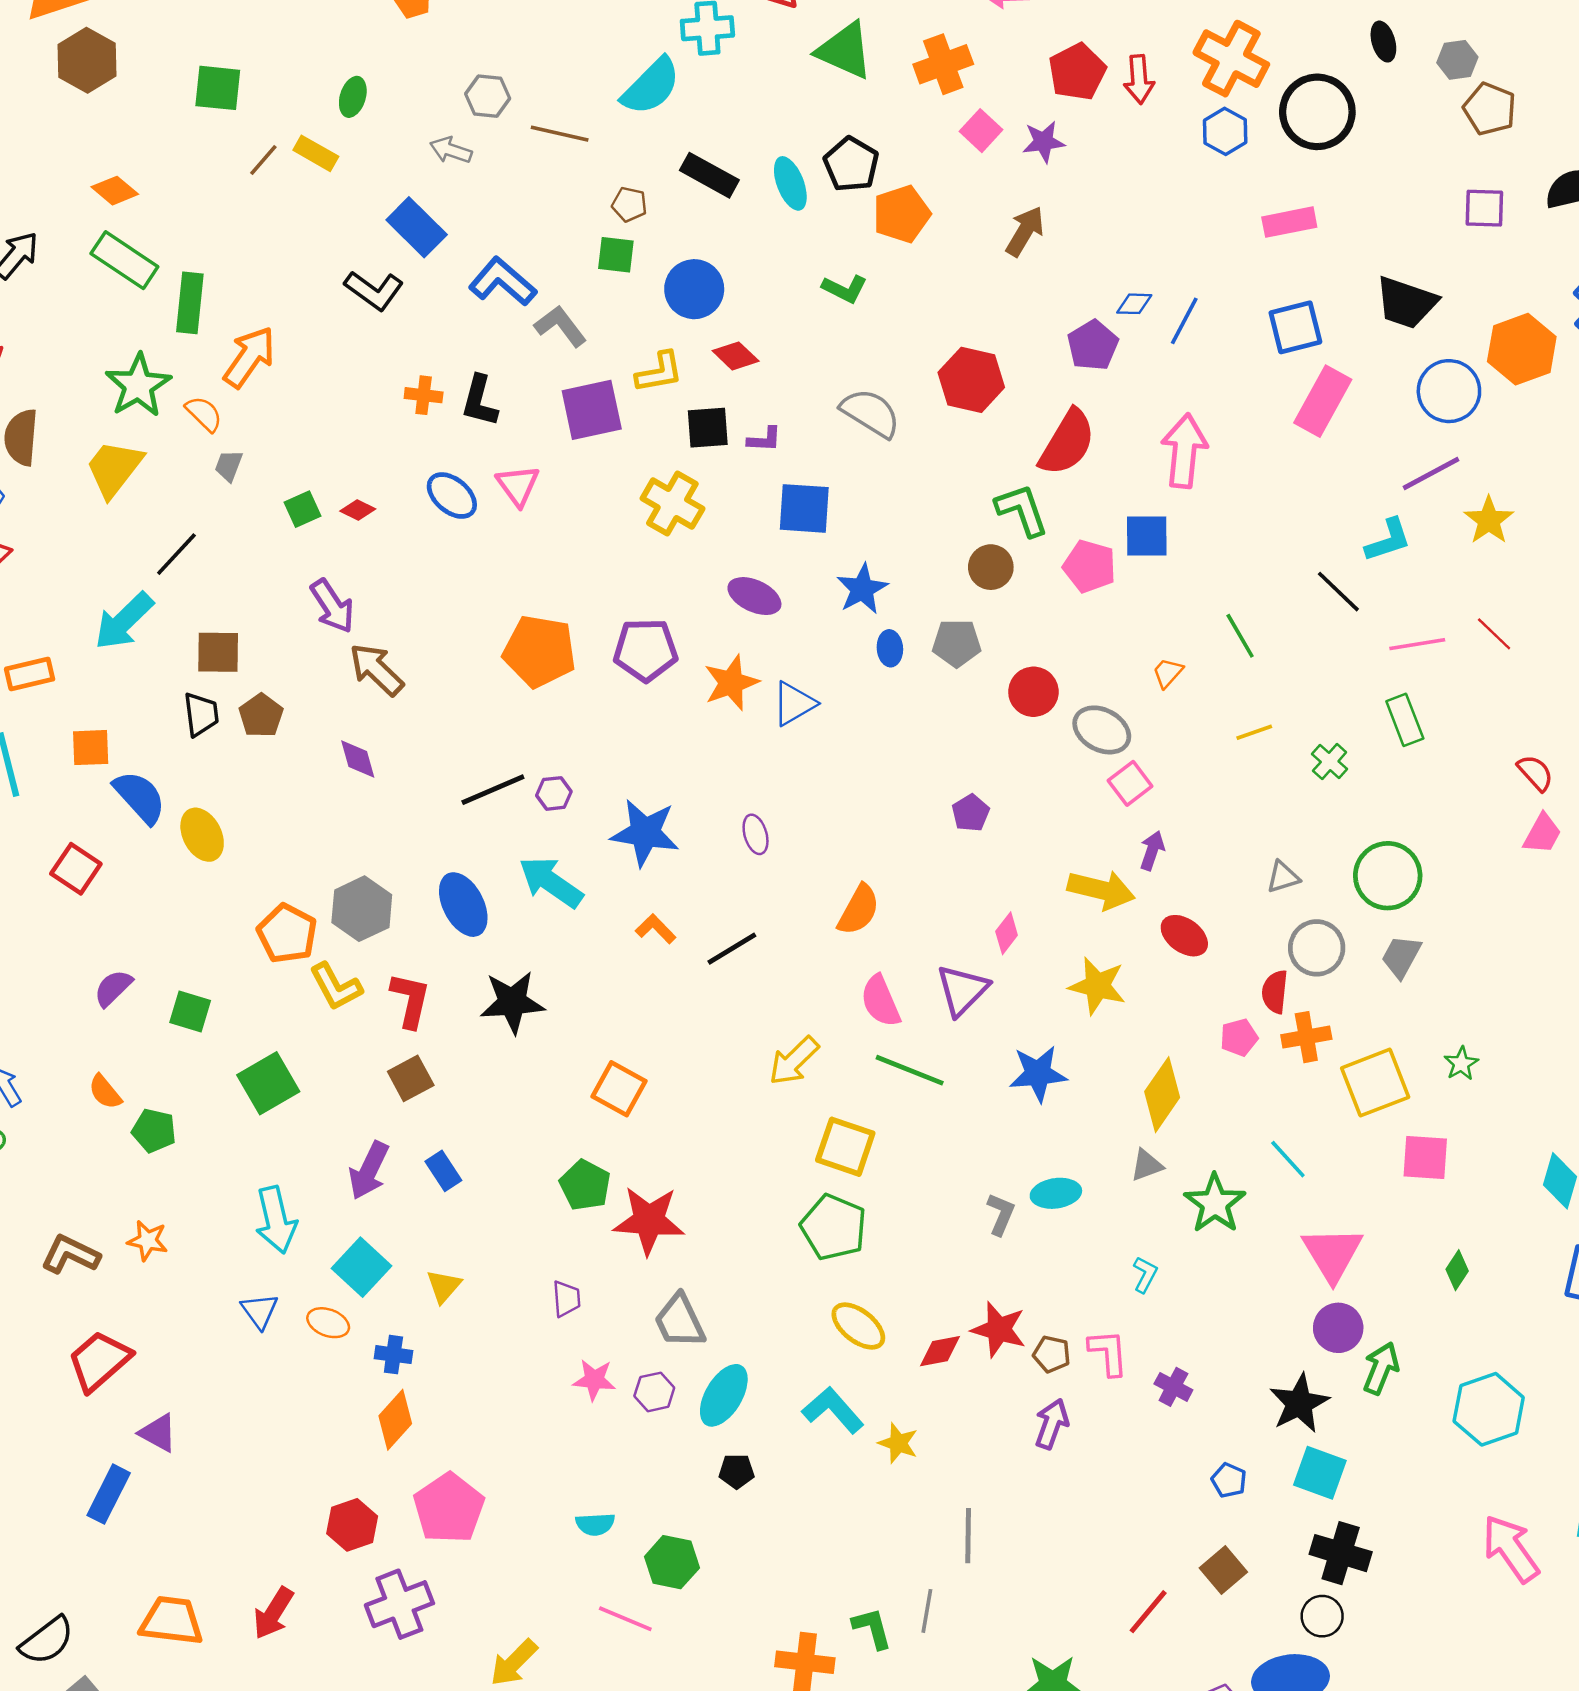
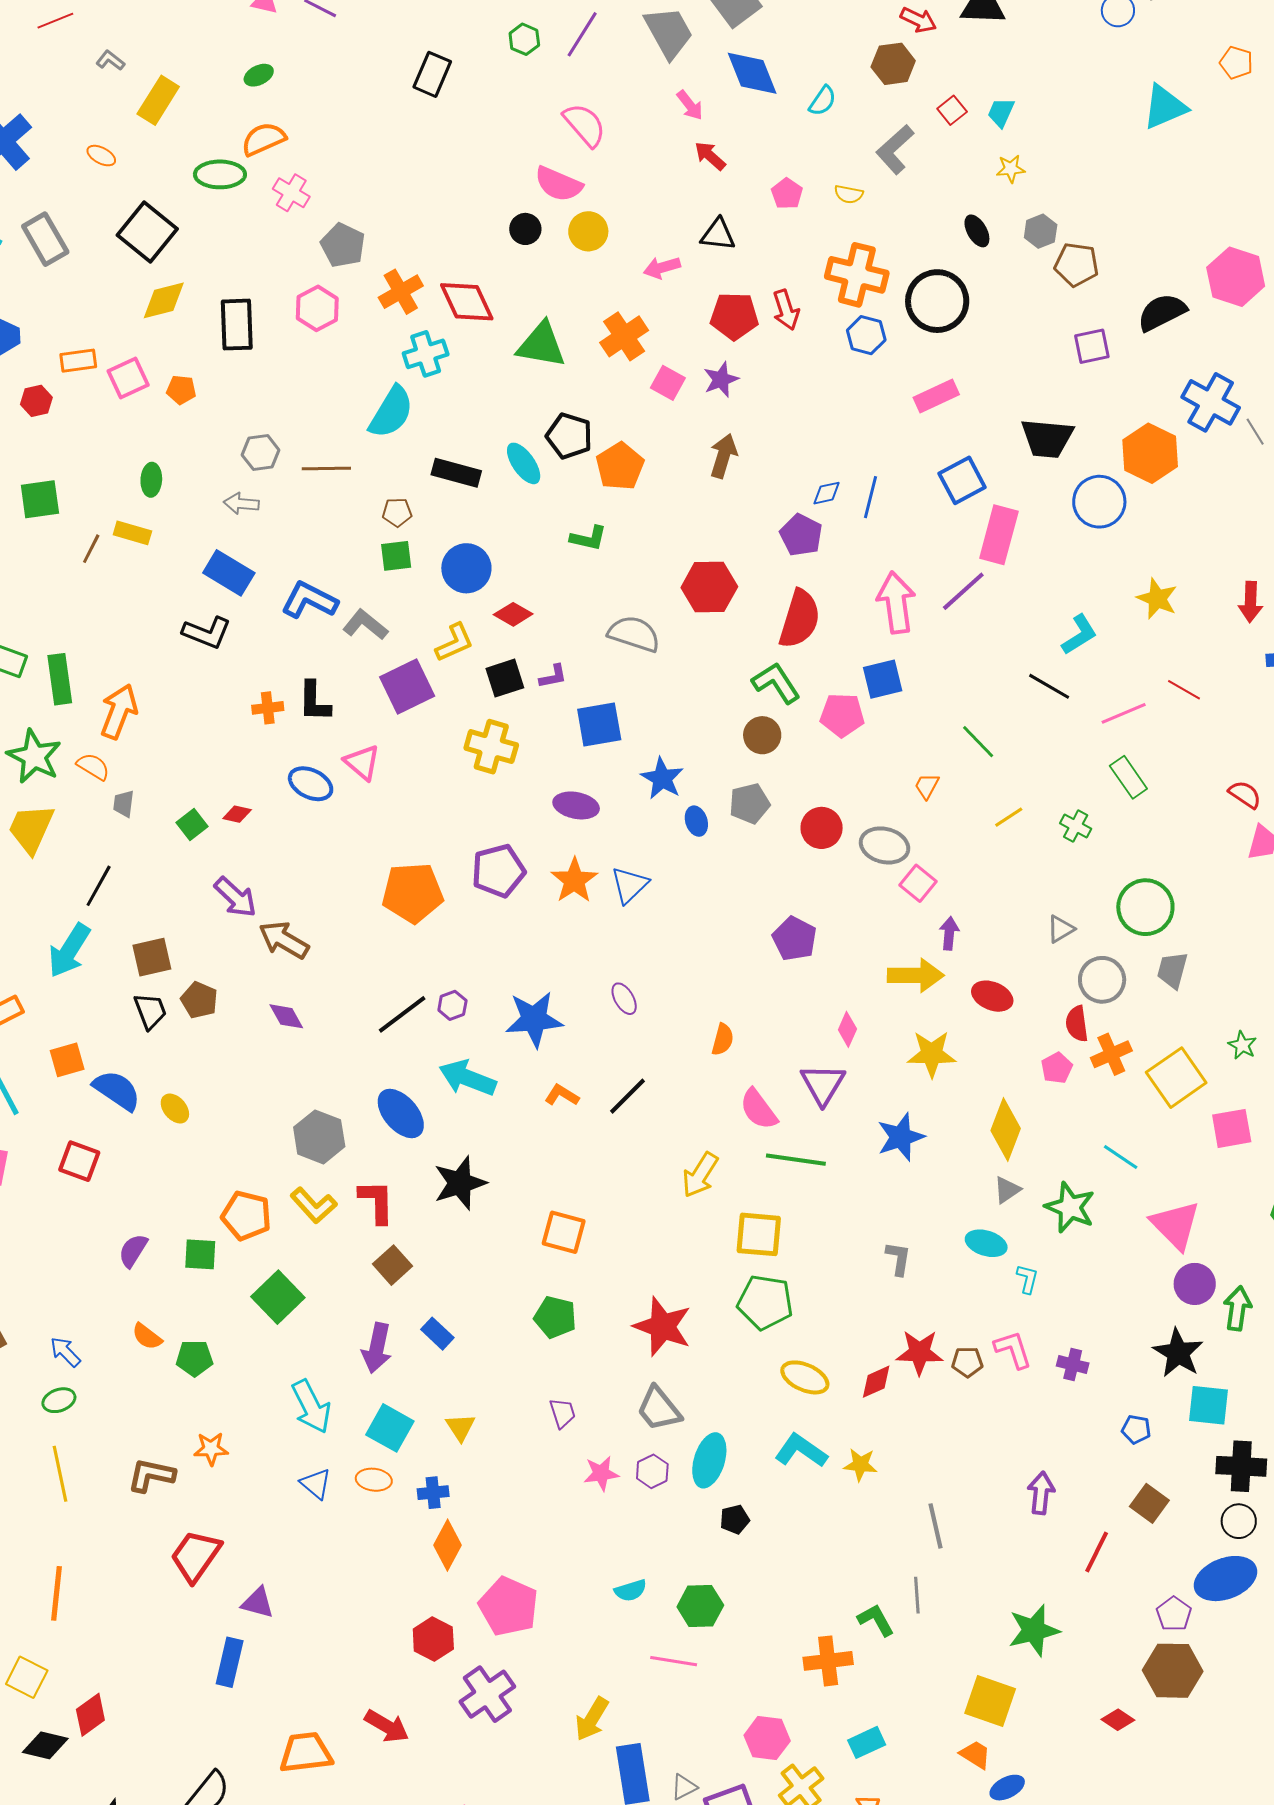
red pentagon: (1077, 72) -> (734, 316), turned -30
purple line: (1431, 473) -> (963, 591), moved
purple pentagon: (971, 813) -> (794, 939), size x1.4
yellow ellipse: (202, 835) -> (175, 1108), size x0.7
orange semicircle: (859, 910) -> (723, 1040), size x0.7
orange pentagon: (287, 934) -> (246, 1216), moved
cyan ellipse: (1056, 1193) -> (986, 1243), moved, turned 39
red star: (649, 1221) -> (663, 1327), moved, turned 30
purple arrow: (1052, 1424) -> (1041, 1493), moved
red arrow: (273, 1613) -> (387, 1726), turned -78

